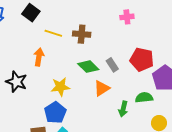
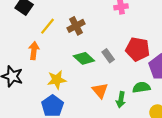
yellow line: (53, 33) -> (47, 26), turned -66
brown cross: (82, 34) -> (76, 26), turned -30
orange triangle: (102, 88) -> (100, 91), moved, turned -36

